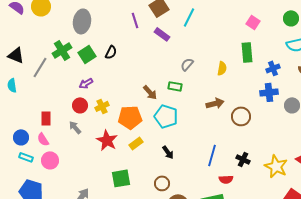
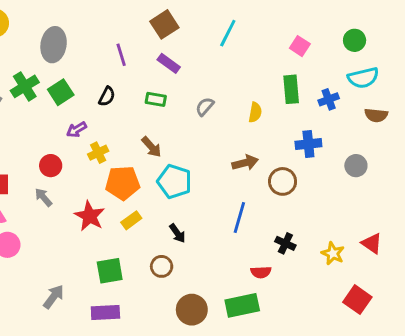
cyan line: (189, 17) -> (228, 33), moved
purple line: (135, 20) -> (121, 55), moved
black semicircle: (111, 52) -> (107, 96), moved
blue cross: (273, 68) -> (329, 99), moved
purple arrow: (86, 83) -> (77, 130), moved
green rectangle: (175, 86) -> (156, 99), moved
blue cross: (269, 92) -> (308, 144), moved
yellow cross: (102, 106) -> (98, 153), moved
blue line: (212, 155) -> (239, 217), moved
yellow star: (276, 166) -> (333, 253), size x0.7
brown circle: (162, 183) -> (162, 266), moved

